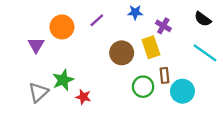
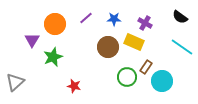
blue star: (135, 12) -> (114, 19), moved
yellow rectangle: (151, 47) -> (134, 42), turned -48
brown rectangle: (164, 75) -> (146, 67), turned 40
green star: (63, 80) -> (53, 57), moved
gray triangle: (38, 92) -> (15, 82), moved

